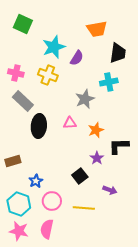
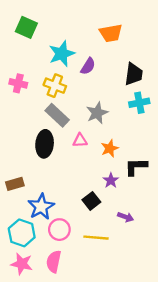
black trapezoid: (118, 53) -> (134, 74), moved
cyan cross: (109, 82) -> (139, 103), moved
gray rectangle: (23, 101) -> (57, 115), moved
blue star: (36, 181) -> (41, 207), size x1.6

